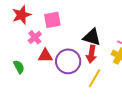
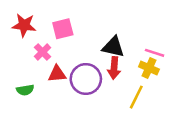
red star: (22, 15) -> (24, 25), turned 30
green semicircle: (19, 67) -> (25, 90), turned 112
yellow line: (95, 78) -> (136, 97), moved

